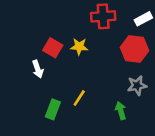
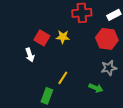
green rectangle: (53, 109) -> (47, 96), moved
green arrow: (121, 111) -> (96, 88), turned 128

